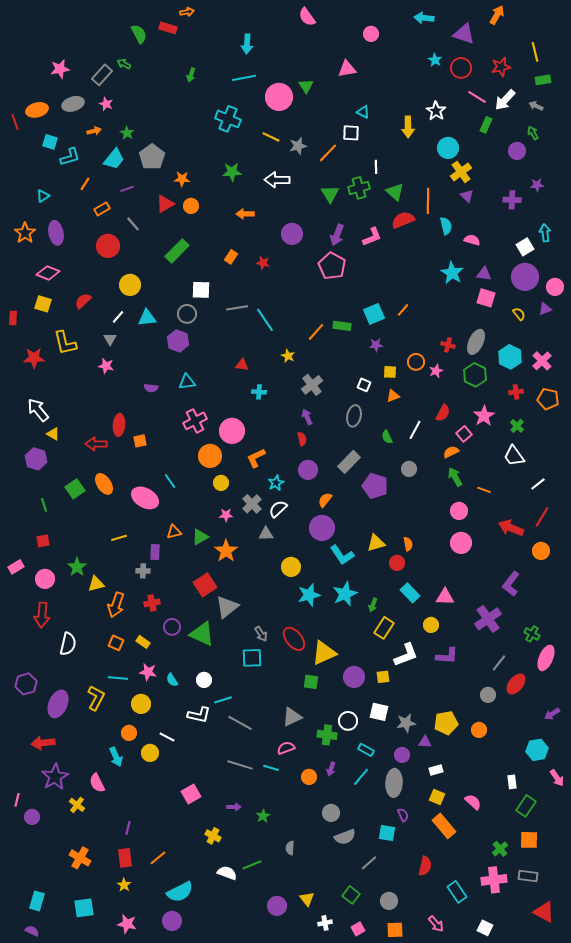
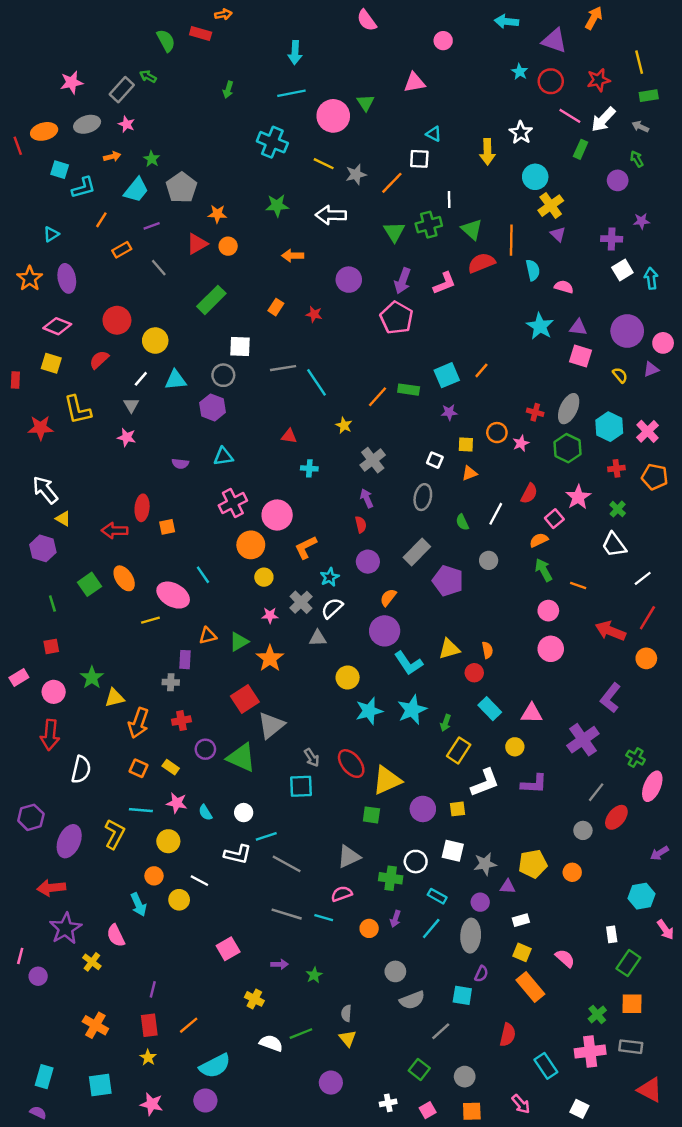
red circle: (108, 246) -> (117, 320), moved
white square: (525, 247) -> (622, 270), moved
yellow line: (119, 538) -> (150, 620), moved
purple semicircle: (403, 815) -> (481, 974), turned 48
yellow triangle: (307, 899) -> (348, 1038), moved

